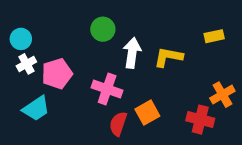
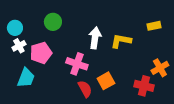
green circle: (103, 29) -> (53, 22), moved
cyan trapezoid: (36, 108) -> (26, 78), turned -35
red semicircle: (118, 124) -> (85, 89), turned 132

